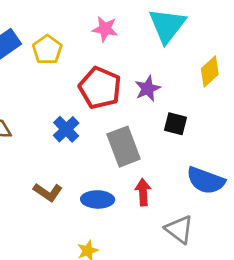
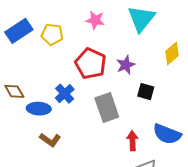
yellow pentagon: (47, 50) -> (52, 34), turned -30
red arrow: (143, 192) -> (132, 141), moved
blue ellipse: (98, 199) -> (39, 109), moved

